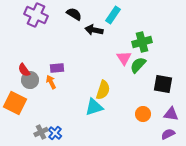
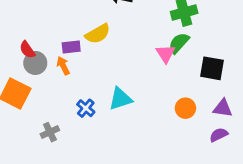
pink triangle: (124, 58) -> (166, 54), moved
yellow semicircle: (103, 90) -> (98, 34), moved, turned 42
blue cross: (55, 133) -> (86, 108), moved

